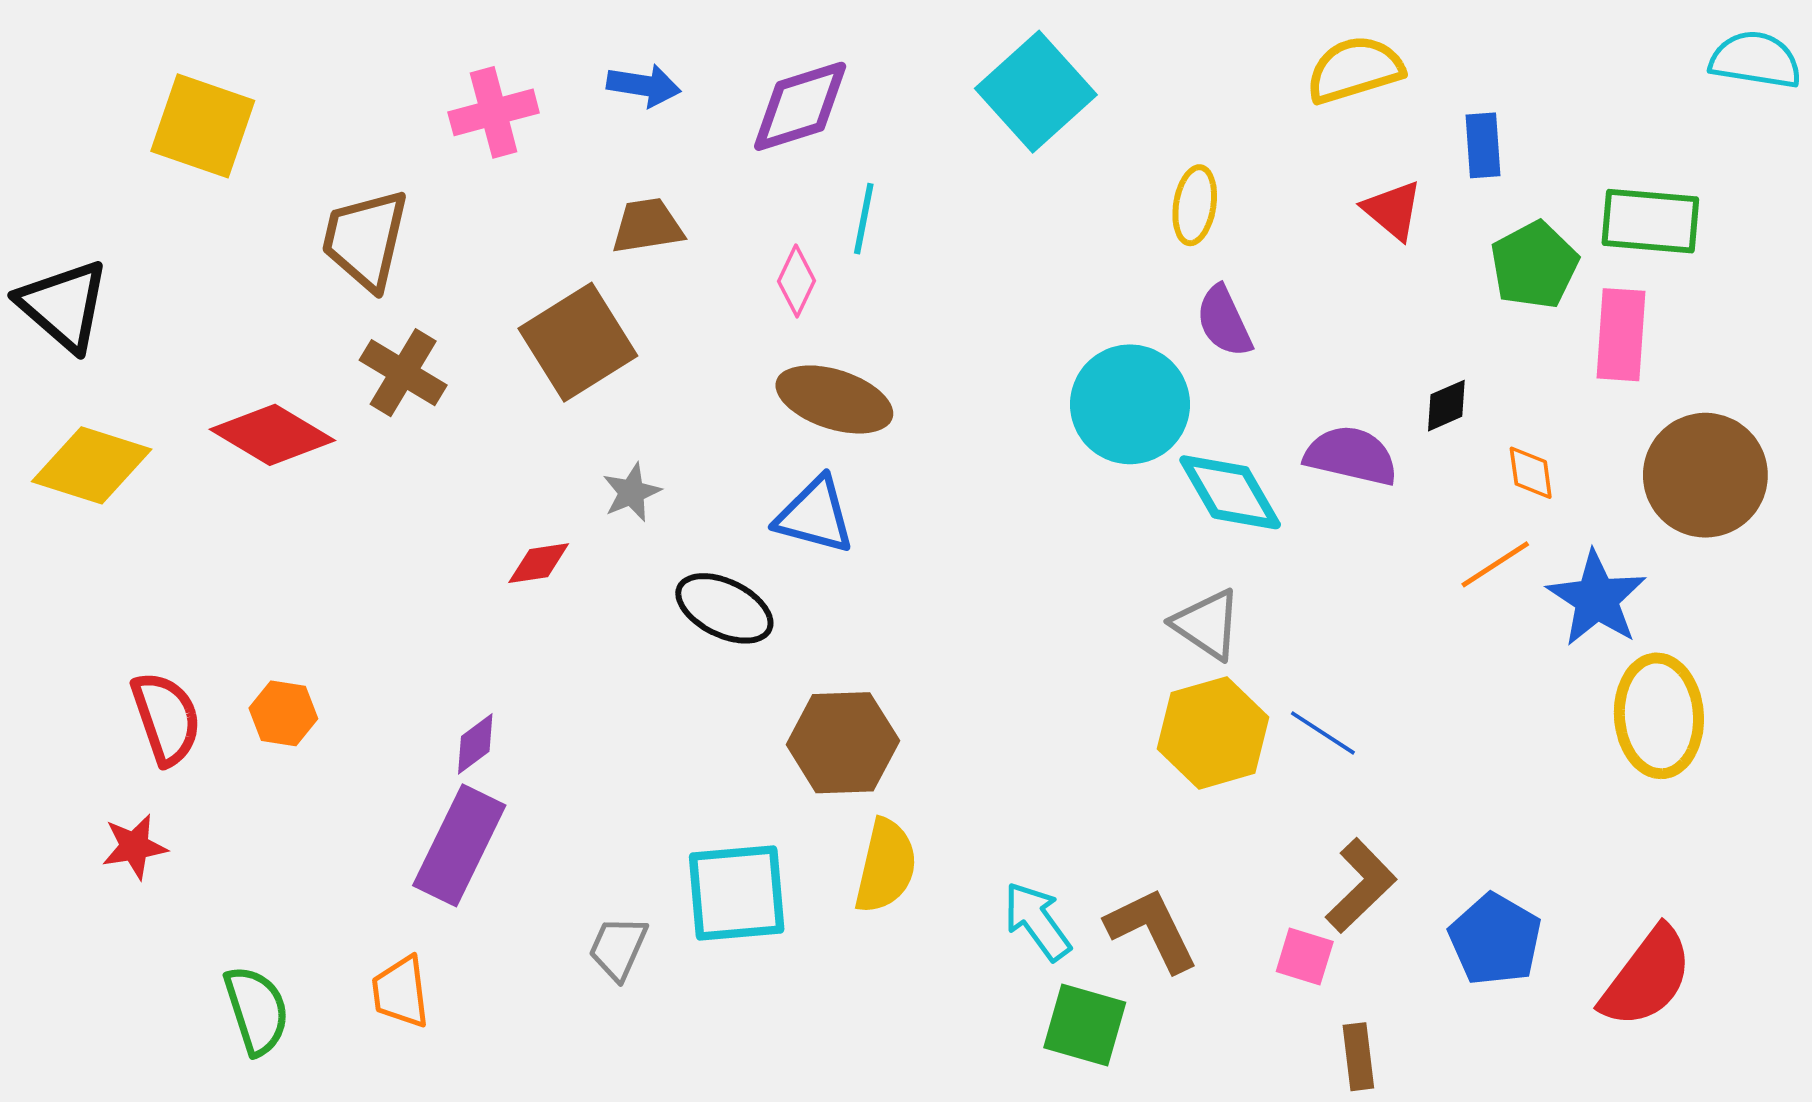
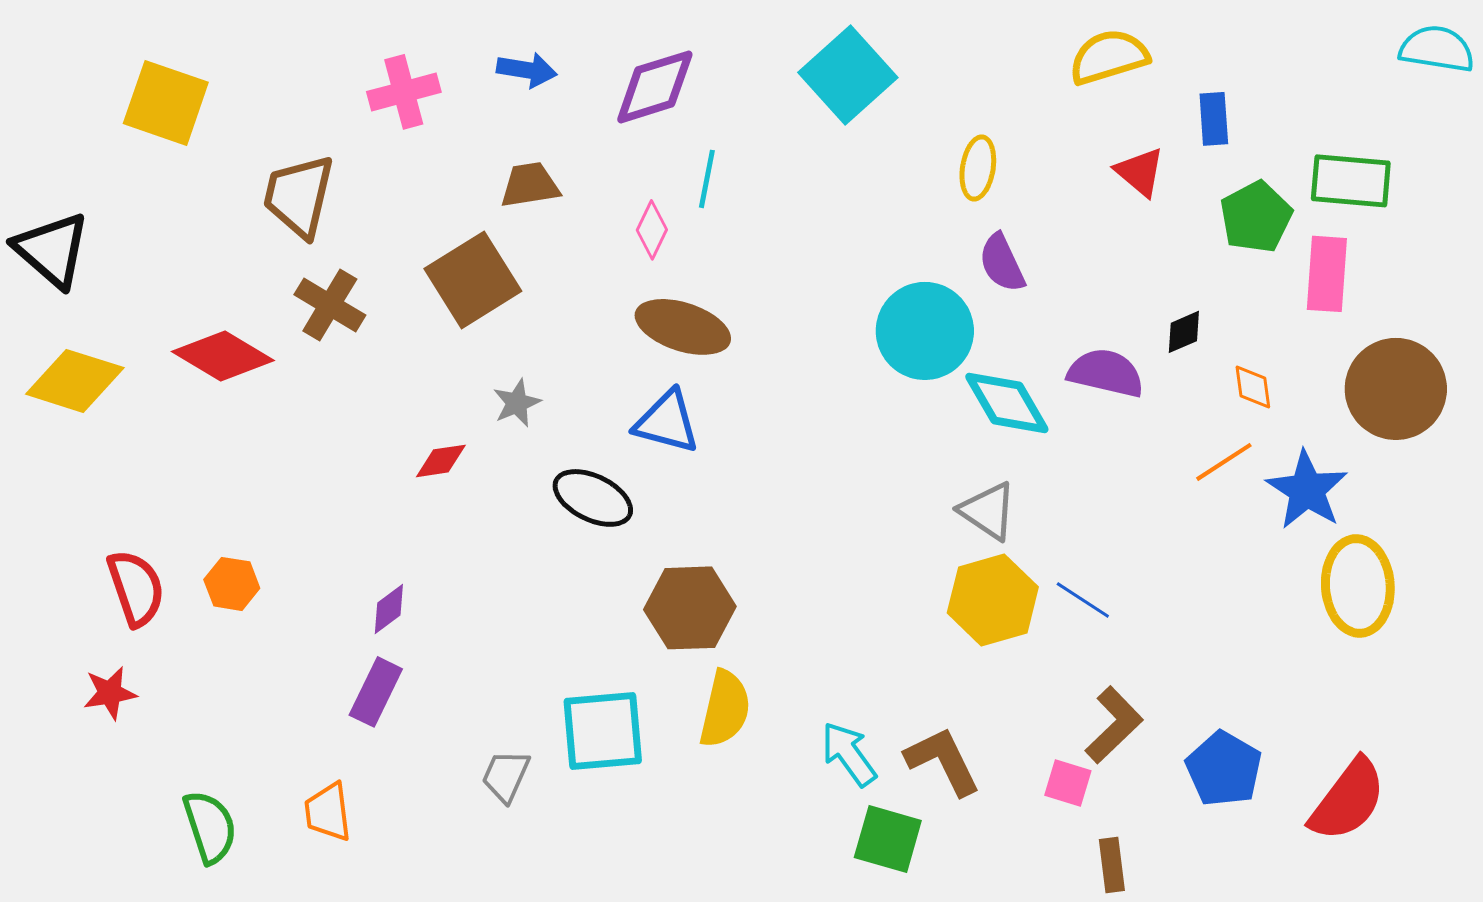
purple rectangle: (459, 845) -> (376, 692), size x0.7

